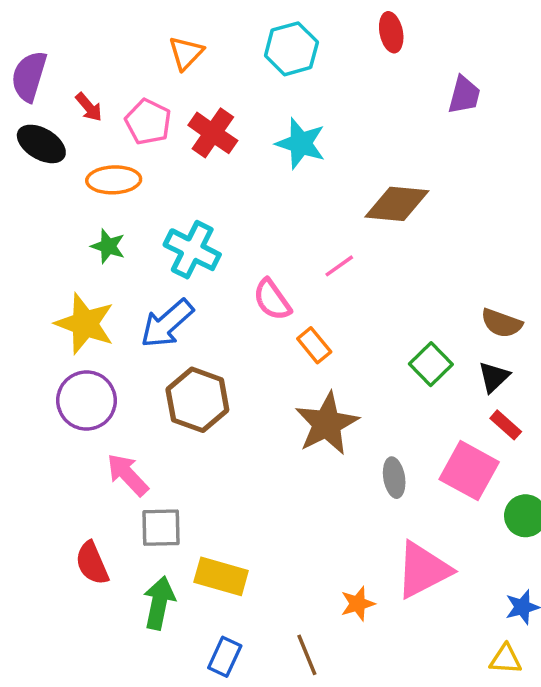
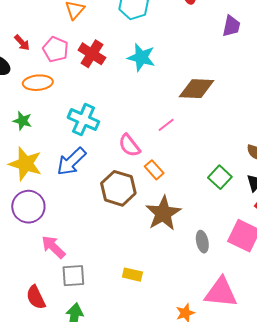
green star: (108, 246) -> (22, 121), moved
brown hexagon: (197, 400) -> (118, 188), moved
pink triangle: (423, 570) -> (221, 292), turned 36
yellow rectangle: (221, 576) -> (132, 275), moved, size x0.7

